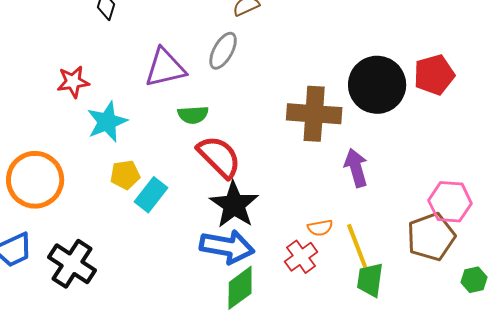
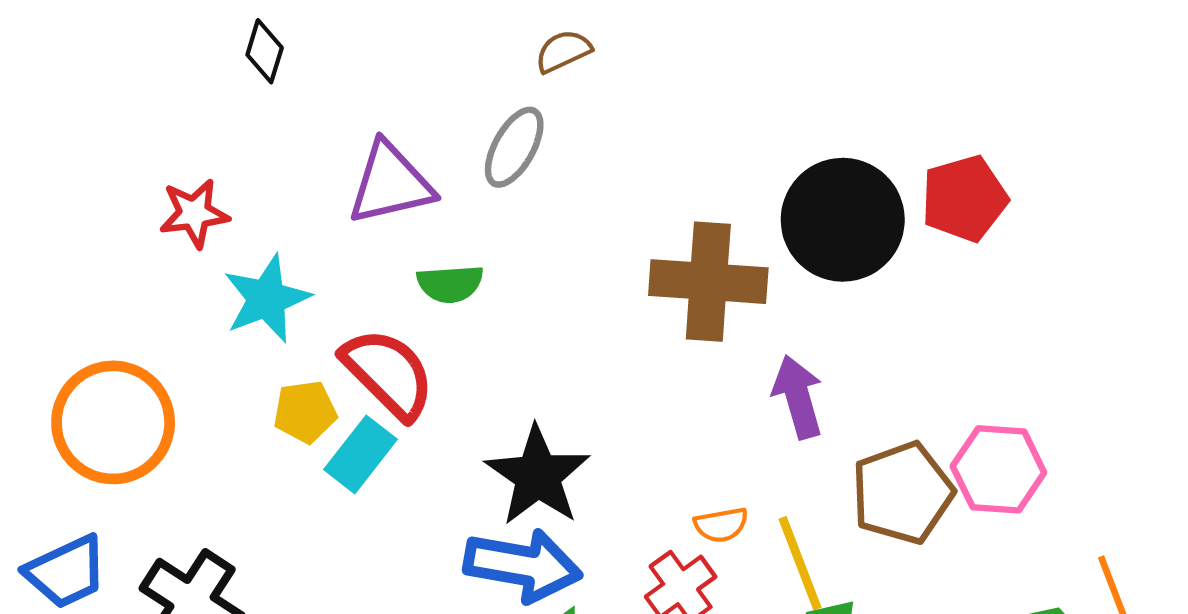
red semicircle: (219, 157) -> (388, 373), moved
brown pentagon: (431, 237) -> (902, 493), moved

